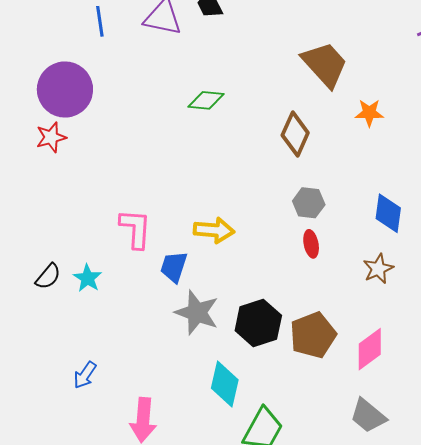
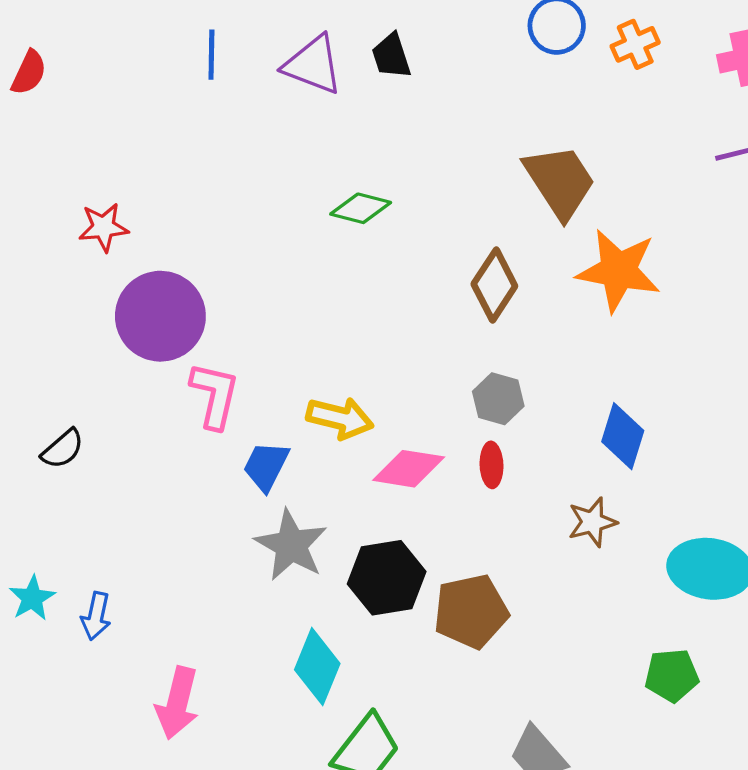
purple circle: (65, 89) -> (160, 316), moved
orange star: (369, 113) -> (618, 270), size x1.8
cyan star: (87, 278) -> (32, 598), moved
pink diamond: (370, 349) -> (409, 469), moved, turned 36
blue arrow: (85, 375) -> (96, 616), turned -32

